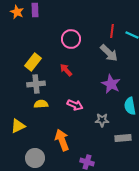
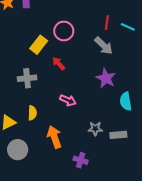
yellow rectangle: (33, 62) -> (39, 45), moved
yellow semicircle: (41, 104) -> (32, 113), moved, turned 96
gray star: (102, 120) -> (95, 129), moved
gray circle: (35, 158) -> (18, 150), moved

